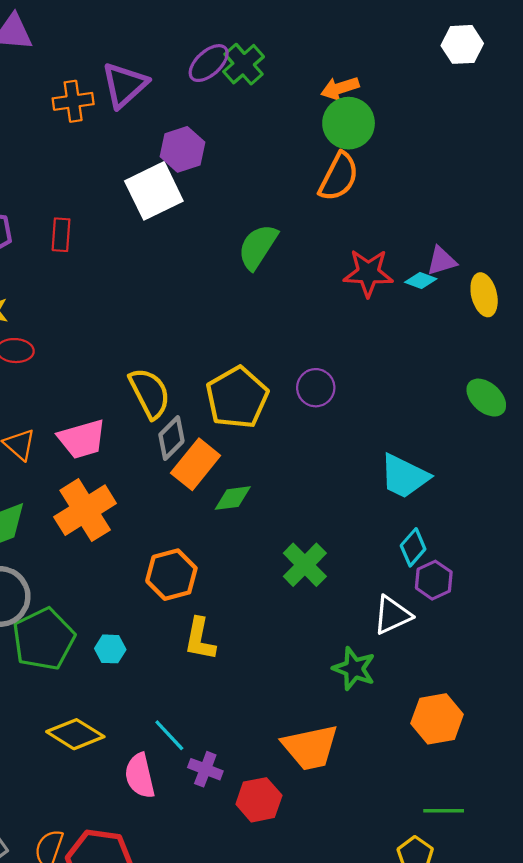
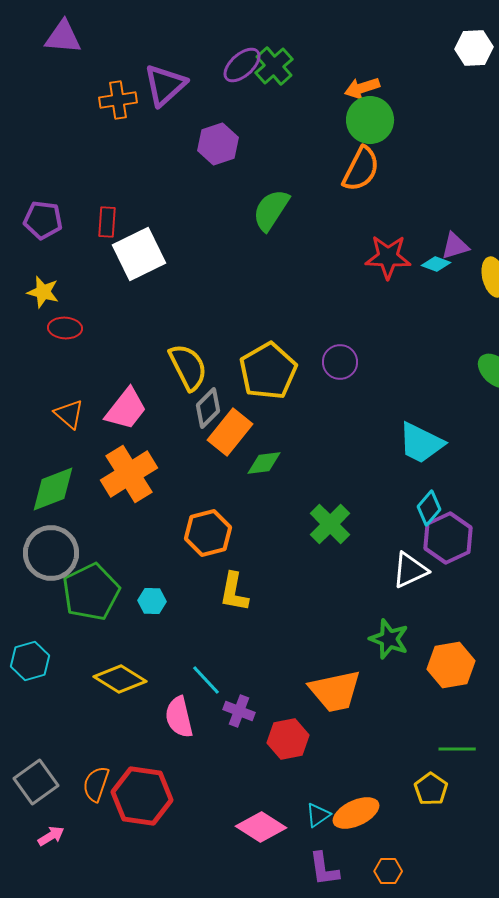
white square: (154, 191) -> (139, 254), moved
green semicircle: (258, 247) -> (271, 210), moved
pink trapezoid: (82, 439) -> (126, 409), turned -36
purple hexagon: (434, 580) -> (448, 538), size x1.4
green star: (354, 669) -> (389, 639), moved

